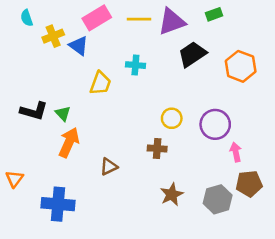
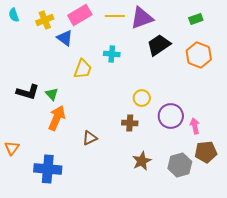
green rectangle: (214, 14) -> (196, 19), moved
cyan semicircle: (27, 18) -> (14, 15), moved
yellow cross: (53, 36) -> (45, 20), moved
purple circle: (215, 124) -> (171, 116), moved

